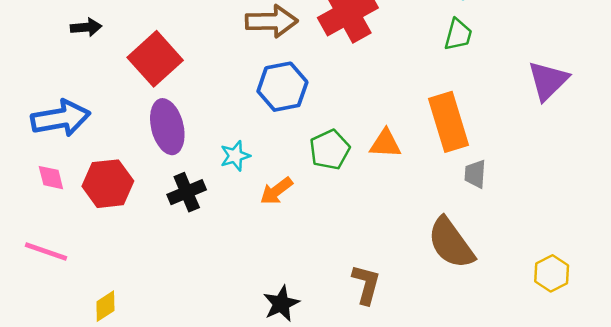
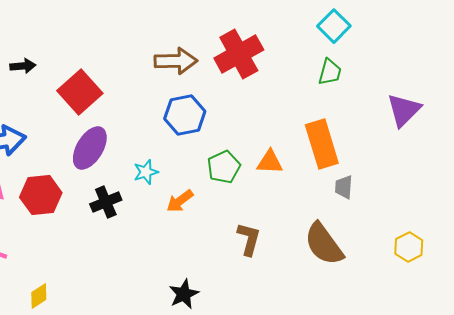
purple ellipse: (167, 127) -> (90, 148), turned 45
yellow hexagon: (552, 273) -> (409, 247), moved
brown L-shape: (366, 284) -> (249, 239), moved

